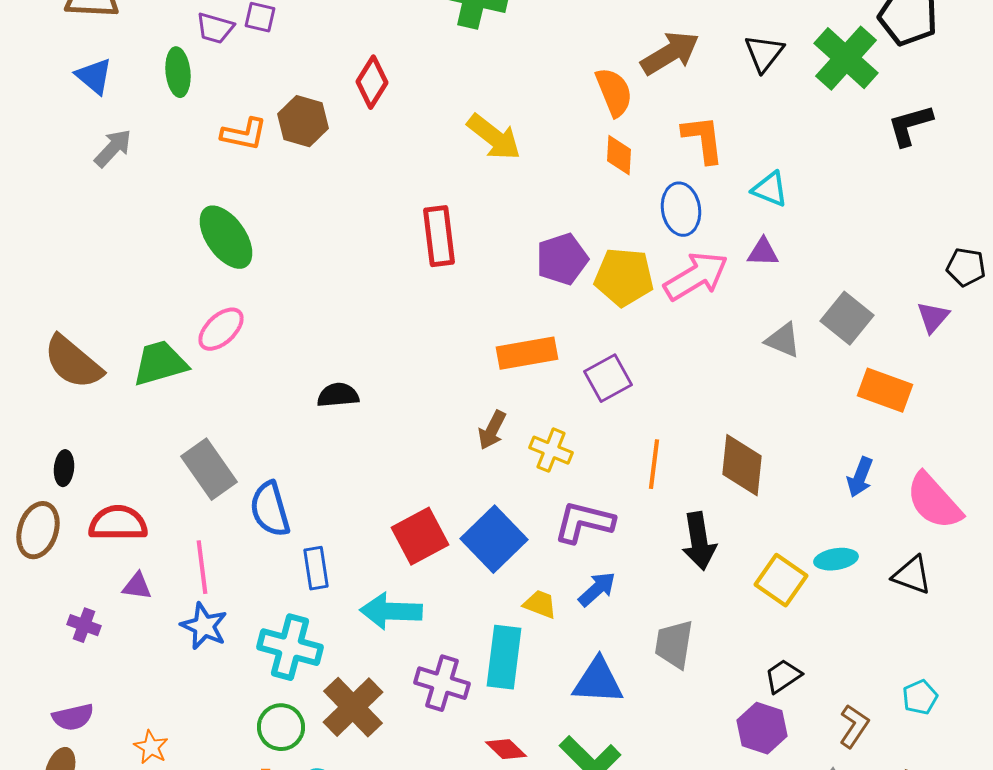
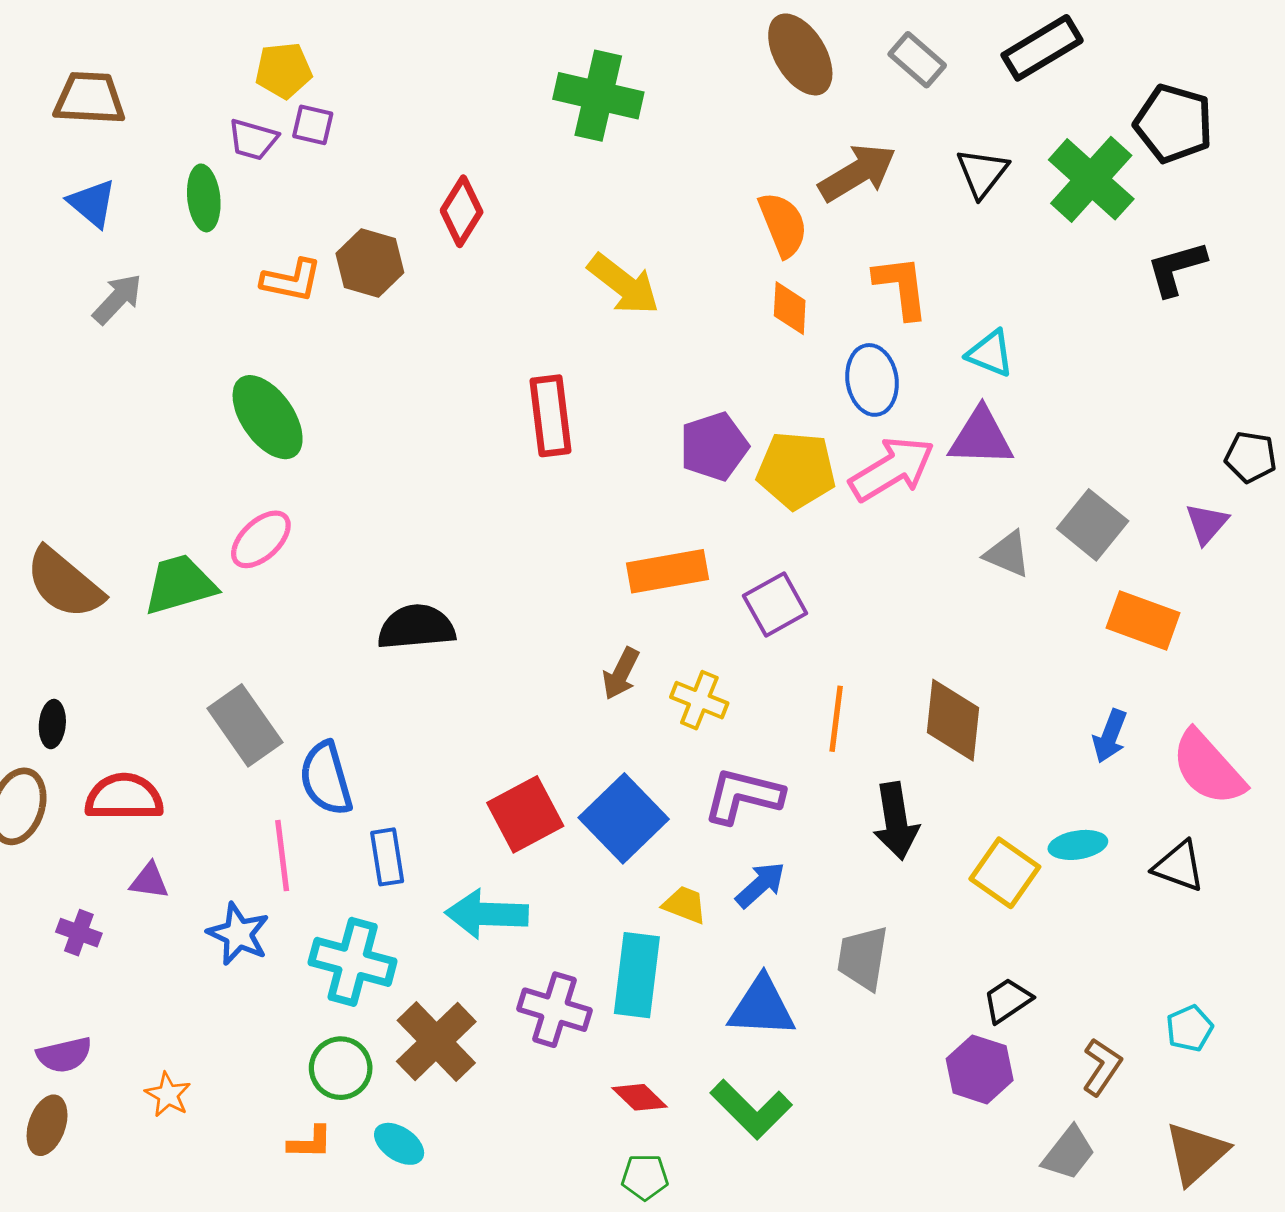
purple triangle: (763, 252) -> (981, 437), size x1.6
black semicircle: (338, 395) -> (416, 627), size x1.4
pink line: (202, 567) -> (282, 856), moved

